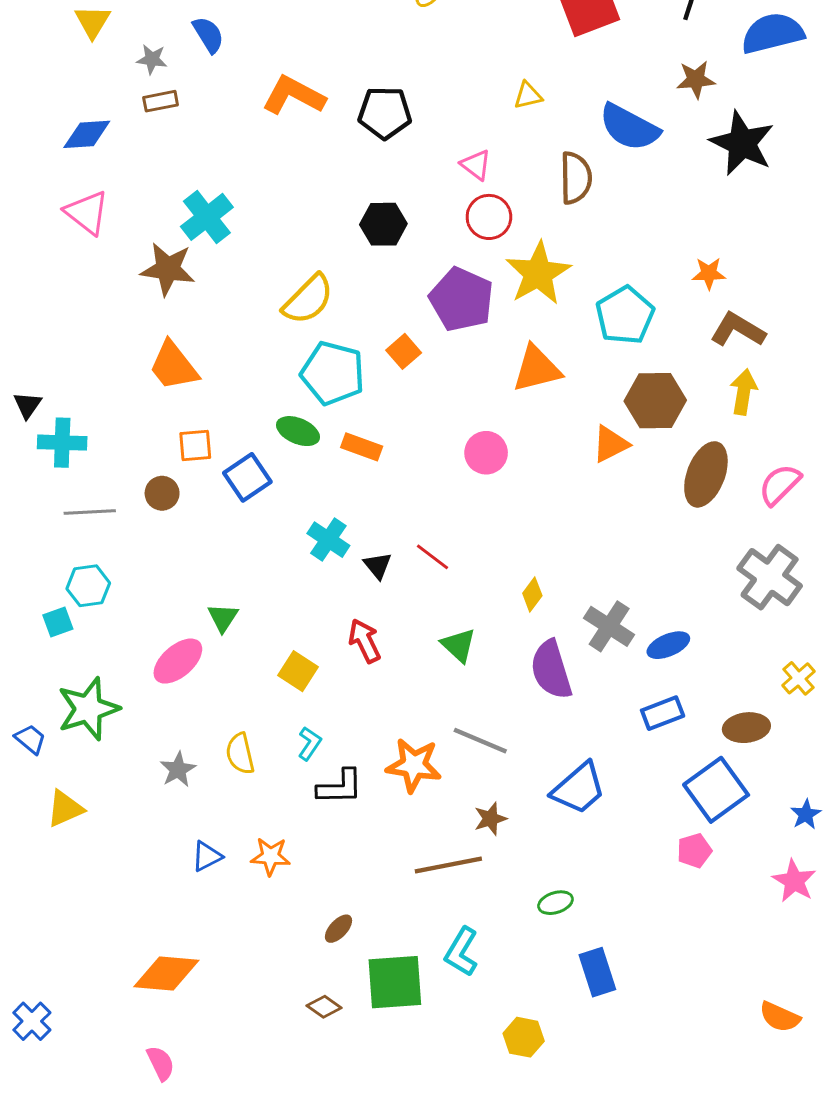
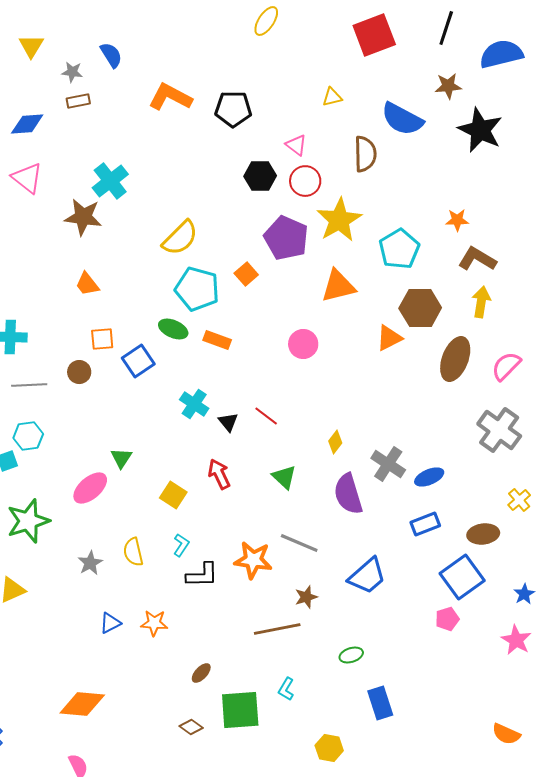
black hexagon: (383, 224) -> (260, 176), moved
orange trapezoid: (174, 366) -> (87, 284), size x0.7
cyan L-shape: (461, 952) -> (286, 689), size x0.7

